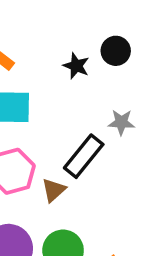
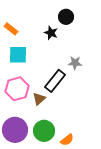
black circle: (116, 51) -> (66, 17), moved

